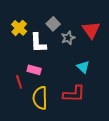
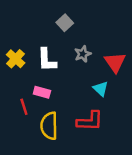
gray square: (53, 24) -> (65, 23), moved
yellow cross: (19, 28) -> (16, 59), moved
red triangle: (91, 30) -> (115, 62), moved

